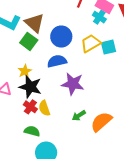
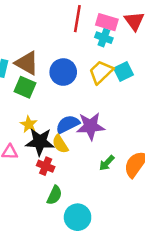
blue semicircle: (57, 61) -> (68, 124), moved
yellow semicircle: (44, 108) -> (60, 144), moved
green semicircle: (32, 131) -> (54, 195), turned 112

